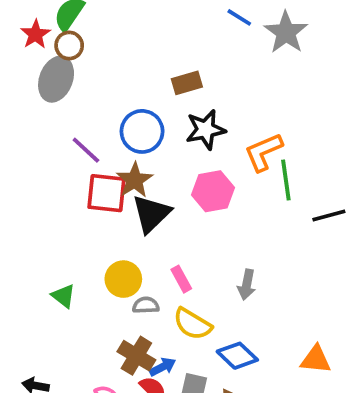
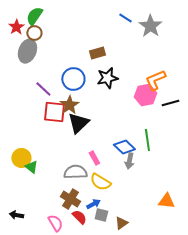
orange L-shape: (263, 152) -> (155, 80), moved
green line: (286, 180) -> (147, 140), moved
pink hexagon: (213, 191) -> (145, 95), moved
black line: (329, 216) -> (170, 103), moved
yellow circle: (123, 279) -> (21, 158), moved
gray semicircle: (146, 305) -> (75, 172), size x1.6
blue diamond: (237, 356) -> (124, 147), moved
blue arrow: (163, 367) -> (93, 204), moved

